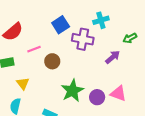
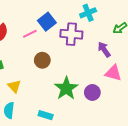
pink line: (34, 49) -> (30, 34), moved
purple arrow: (113, 57) -> (104, 49), turned -77
pink triangle: (118, 94) -> (113, 73), moved

